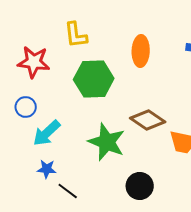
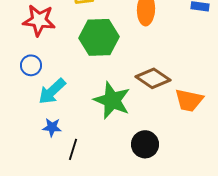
black line: (68, 191) -> (73, 149), turned 70

